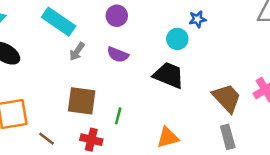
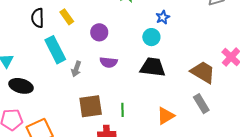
cyan rectangle: (59, 22) -> (55, 50), turned 44
gray rectangle: (228, 137) -> (201, 104), moved

